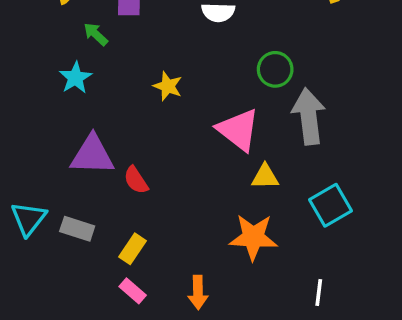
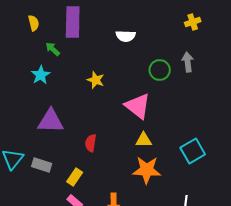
gray arrow: (309, 116) -> (188, 62), moved, size x0.6
yellow triangle: (265, 177) -> (144, 140), moved
red semicircle: (136, 180) -> (91, 143), moved, turned 42

